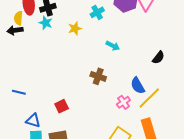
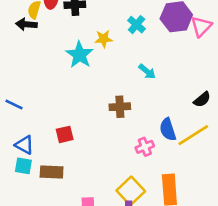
cyan cross: (97, 12) -> (137, 25), turned -32
cyan star: (46, 23) -> (80, 55), moved, size x1.5
brown cross: (98, 76) -> (120, 107), turned -35
yellow line: (149, 98) -> (193, 135), moved

